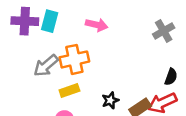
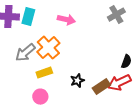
gray cross: (164, 31) -> (116, 15), moved
orange cross: (74, 59) -> (48, 48), turned -30

